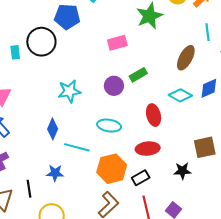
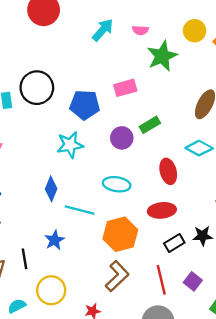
blue pentagon: (67, 17) -> (85, 105), moved
blue star: (55, 173) -> (55, 240), turned -30
black rectangle: (141, 178) -> (174, 243), moved

